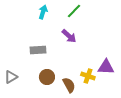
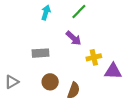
yellow cross: (88, 76) -> (94, 57), moved, turned -32
brown semicircle: (69, 85) -> (74, 90), turned 49

